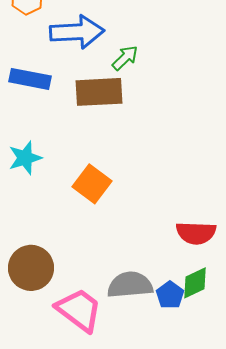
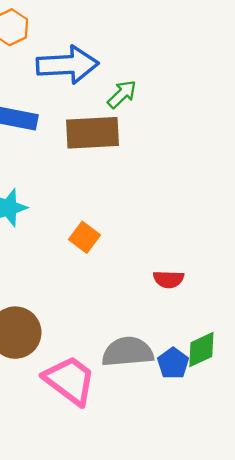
orange square: (92, 184) -> (85, 237), size x0.7
red semicircle: (196, 233) -> (169, 279), moved, size x0.7

